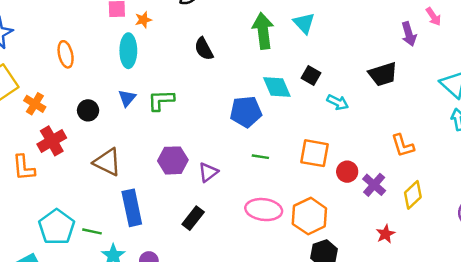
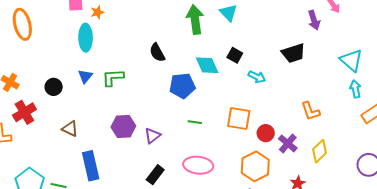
black semicircle: (204, 49) -> (157, 53), moved
orange ellipse: (66, 54) -> (22, 24), moved, size x1.4
brown triangle: (107, 162) -> (70, 129), size x0.7
orange hexagon: (309, 216) -> (255, 166), moved
black rectangle: (193, 218) -> (155, 175), moved

